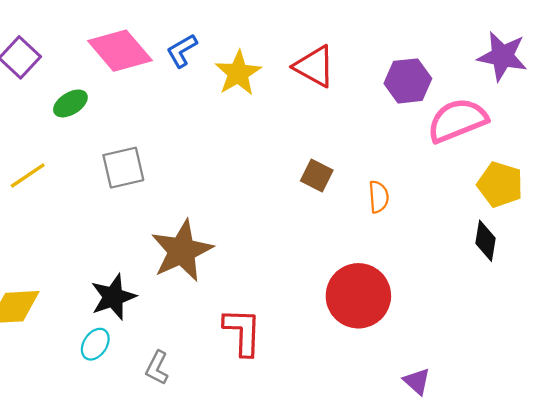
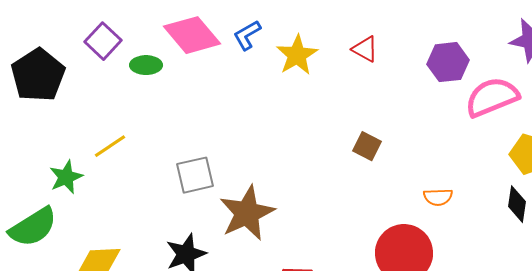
red triangle: (315, 66) -> (365, 49), size x0.7
green ellipse: (70, 103) -> (146, 65), moved, turned 32
gray square: (123, 168) -> (195, 175), moved
orange semicircle: (379, 197) -> (438, 197), moved, turned 92

